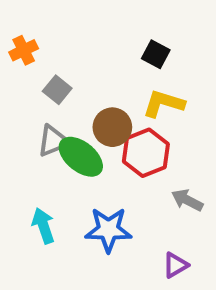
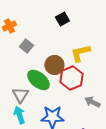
black square: (156, 54) -> (62, 19), moved, turned 32
yellow L-shape: (164, 104) -> (80, 53), turned -30
gray triangle: (53, 141) -> (20, 95), moved, turned -36

